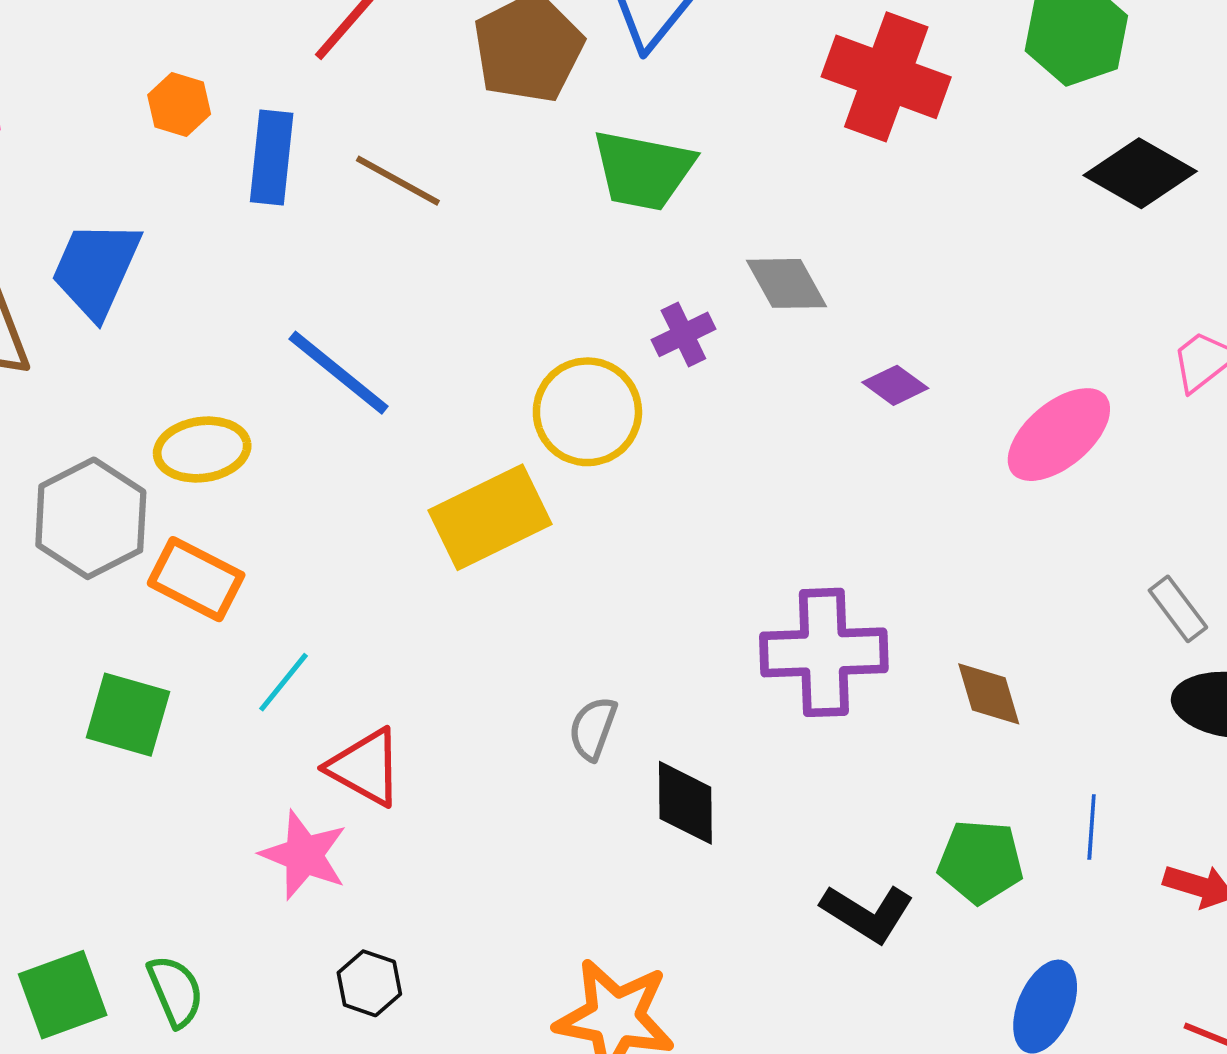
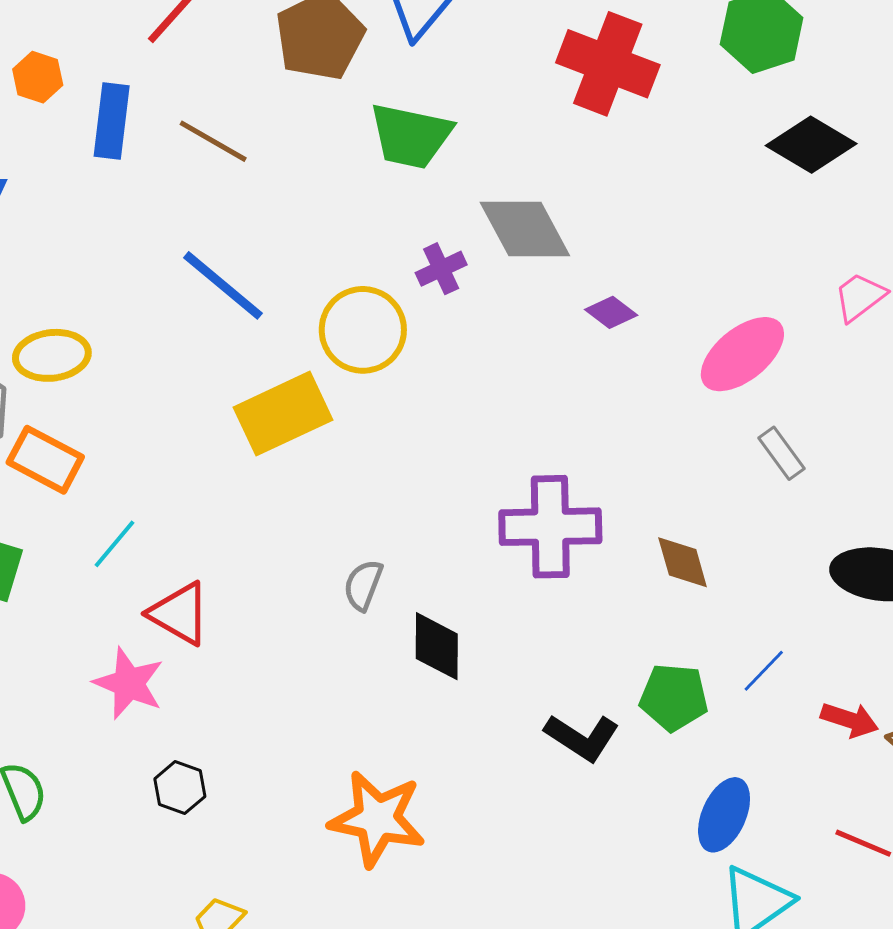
gray diamond: (787, 283) -> (525, 229), size x1.4
blue line: (339, 373) -> (223, 285), moved
gray rectangle: (1178, 609) -> (782, 453), moved
blue line: (1092, 827) -> (764, 671), turned 39

